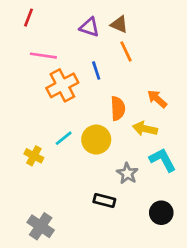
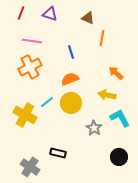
purple triangle: (89, 27) -> (50, 14), moved
orange line: (126, 51) -> (102, 38), moved, turned 35
orange cross: (62, 85) -> (30, 67), moved
orange semicircle: (118, 108) -> (70, 79), moved, turned -108
yellow cross: (34, 156) -> (25, 115), size x1.6
black rectangle: (104, 201) -> (58, 153), moved

